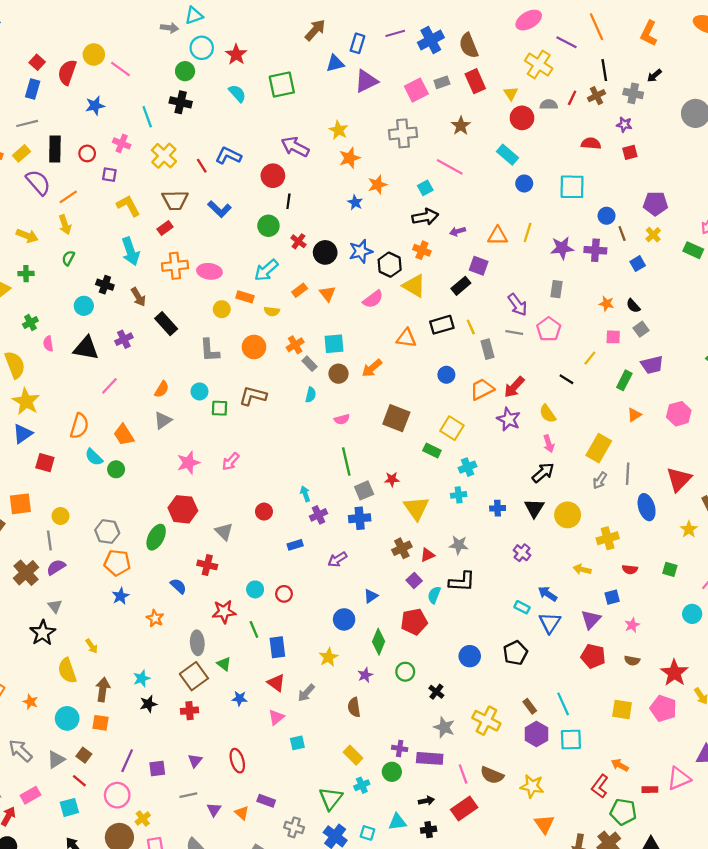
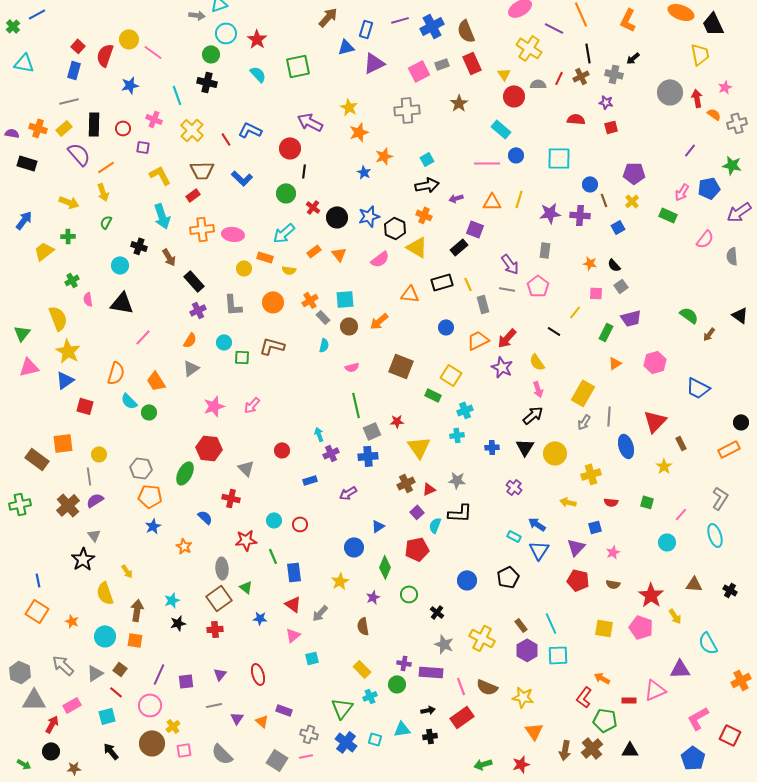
pink line: (450, 167) -> (487, 163), moved, turned -30
purple cross: (124, 339) -> (198, 310), moved

